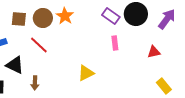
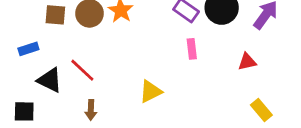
red line: (39, 45) -> (82, 70), moved
brown arrow: (35, 83) -> (91, 110), moved

